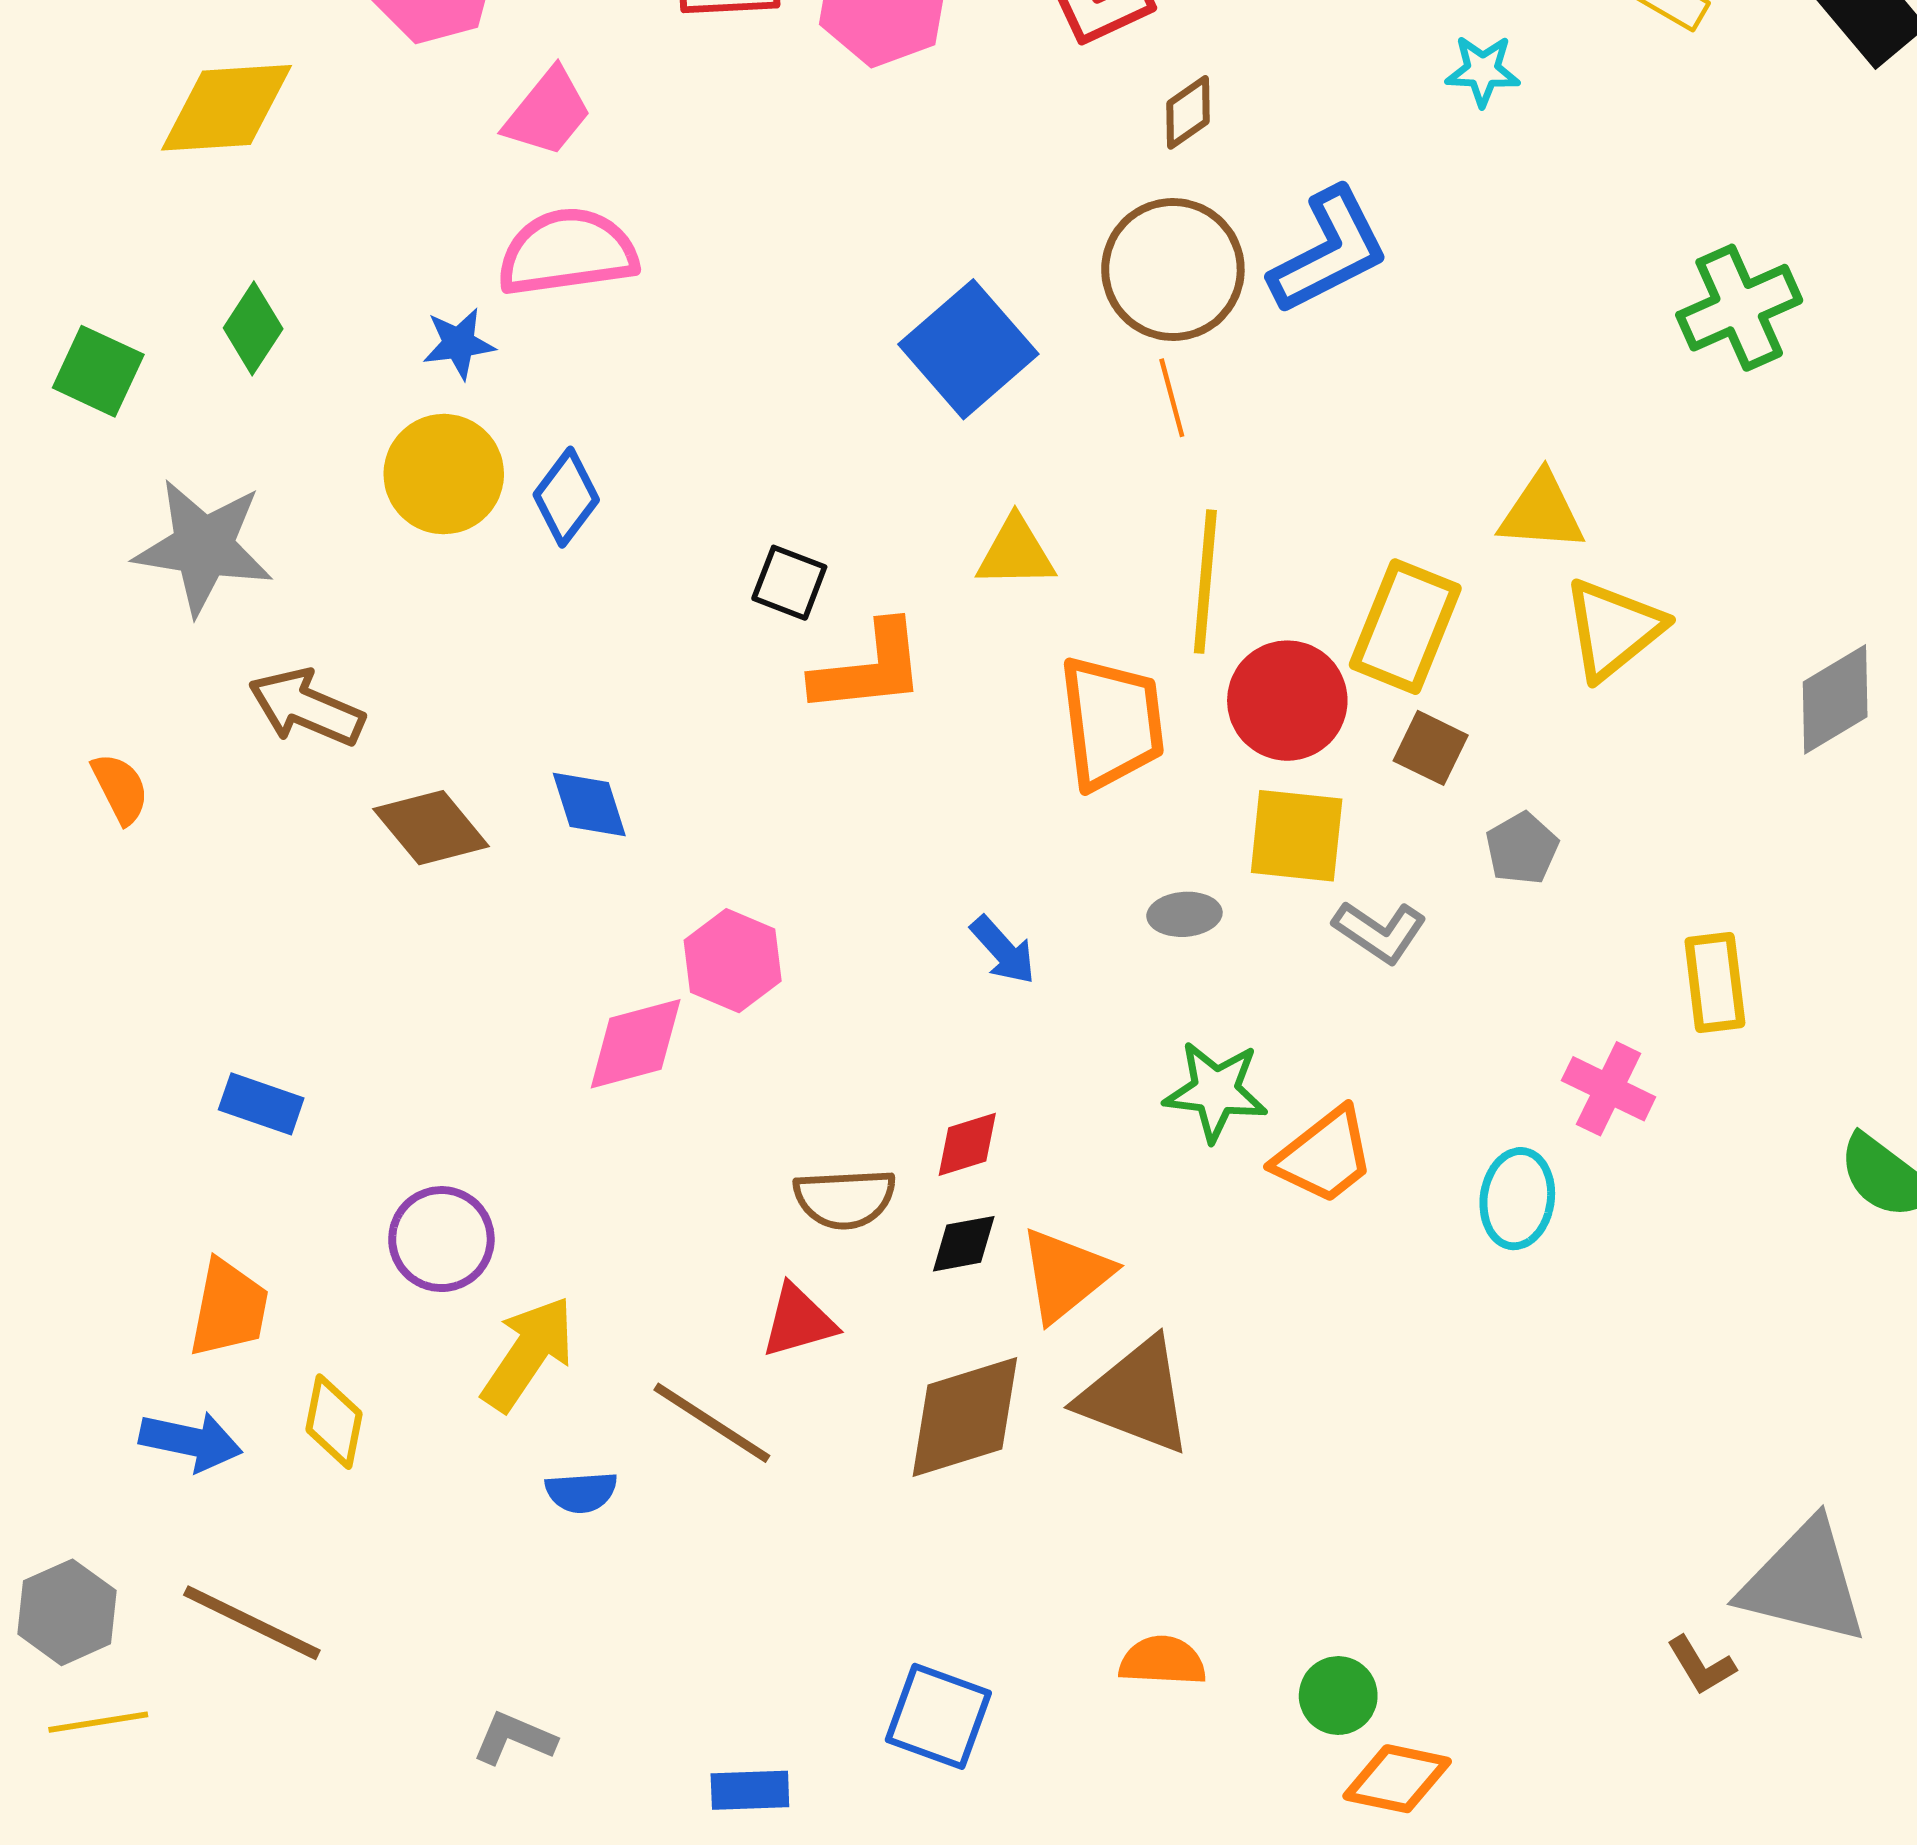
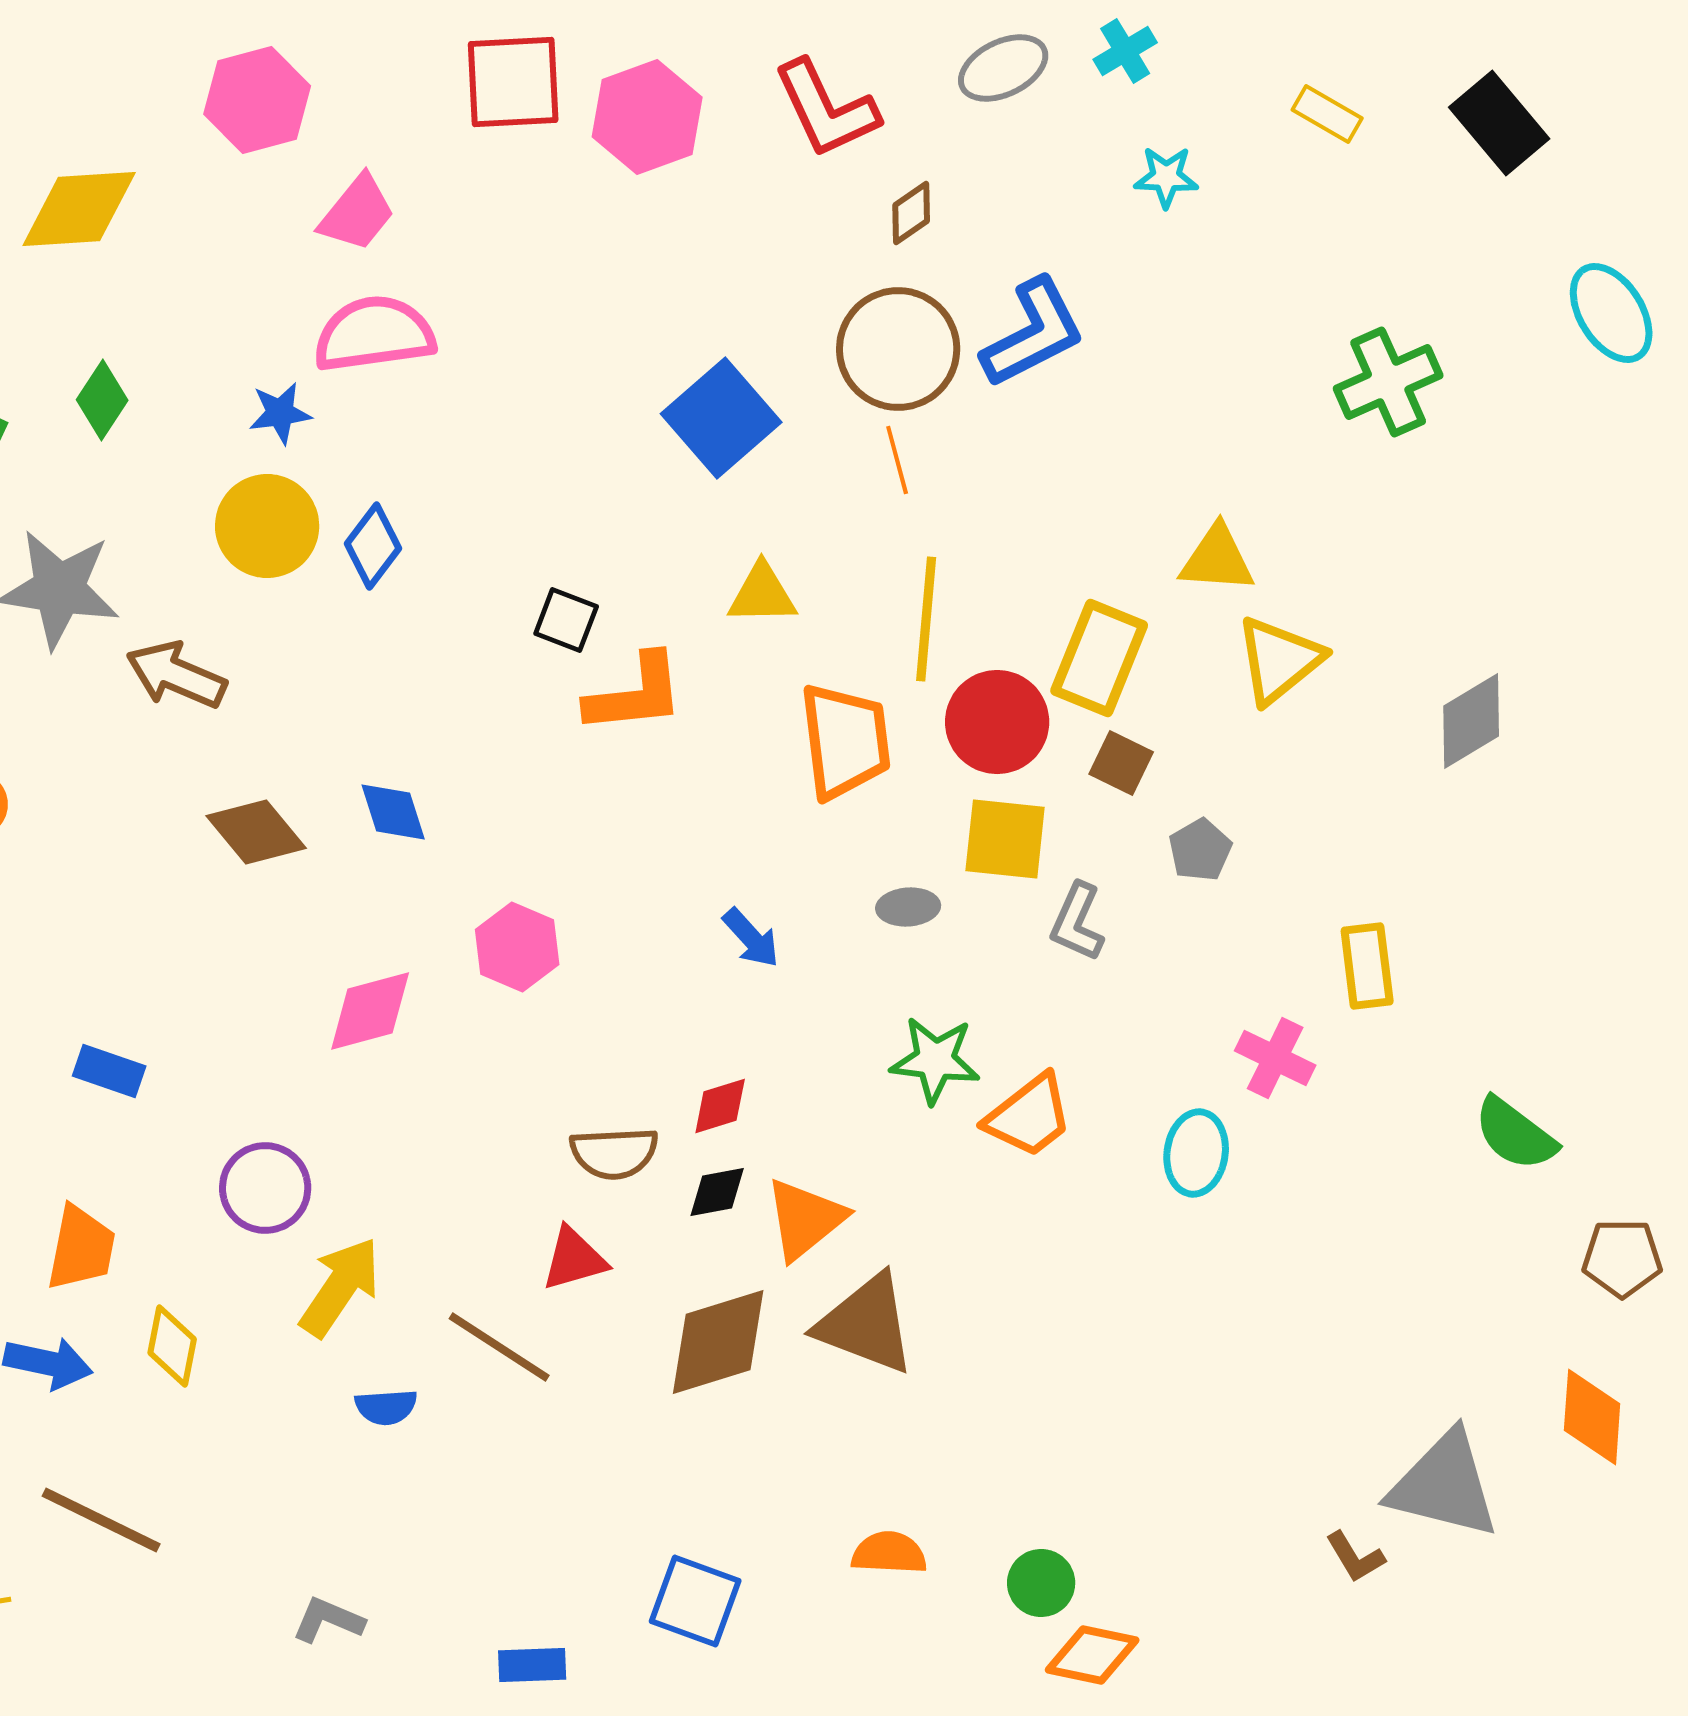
brown arrow: (306, 707) -> (176, 675), moved
gray L-shape: (1380, 932) -> (1077, 922), turned 80
pink diamond: (636, 1044) -> (370, 1011), moved

